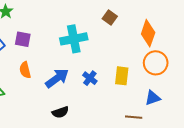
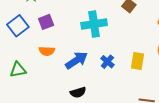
purple square: (23, 39) -> (46, 22), turned -35
orange semicircle: (25, 70) -> (47, 51), turned -77

